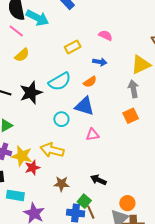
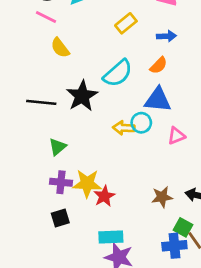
yellow semicircle: (22, 55) -> (60, 48), turned 105
cyan circle: (61, 119) -> (141, 123), moved
yellow arrow: (52, 150) -> (124, 128), moved, size x0.7
brown star: (61, 184) -> (162, 197), moved
cyan rectangle: (15, 195) -> (111, 237), moved

